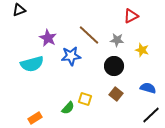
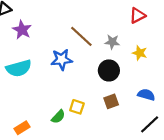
red triangle: (131, 16) -> (137, 15), moved
purple star: (48, 38) -> (22, 30), moved
brown square: (116, 94) -> (111, 101), turned 32

